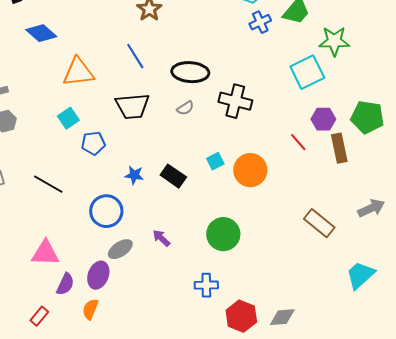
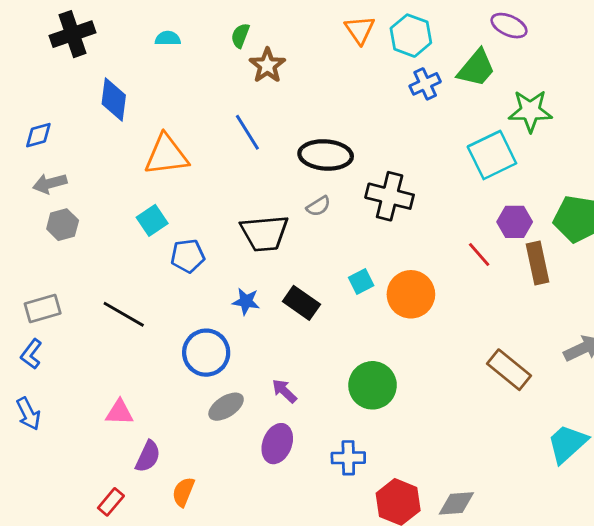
blue diamond: (41, 33) -> (114, 100), turned 56
black trapezoid: (132, 106) -> (264, 233), moved
pink triangle: (45, 253) -> (119, 412), size x0.7
purple ellipse: (98, 275) -> (277, 444), moved

